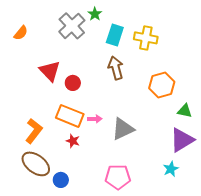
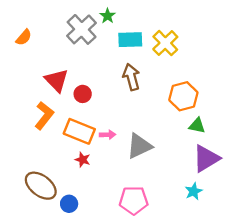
cyan rectangle: (115, 35) -> (130, 40), turned 70
yellow cross: (146, 38) -> (165, 43), turned 35
green triangle: (185, 111) -> (197, 126), moved
orange L-shape: (34, 131) -> (44, 115), moved

